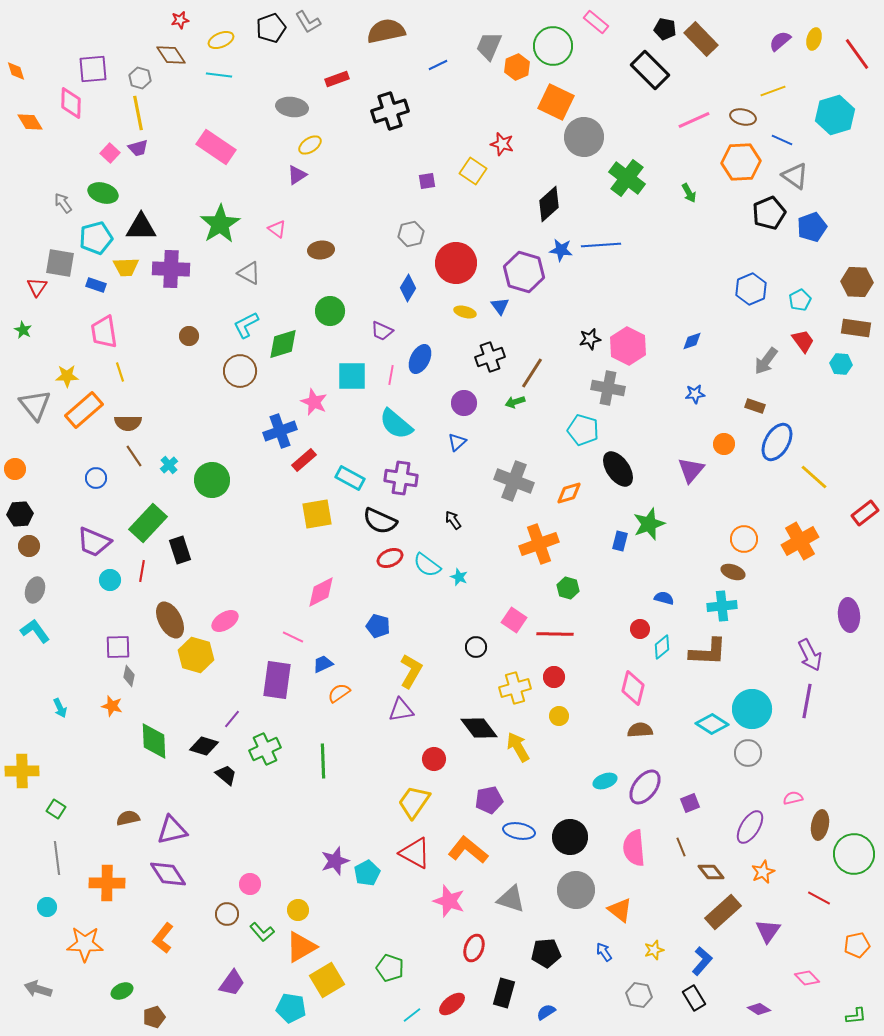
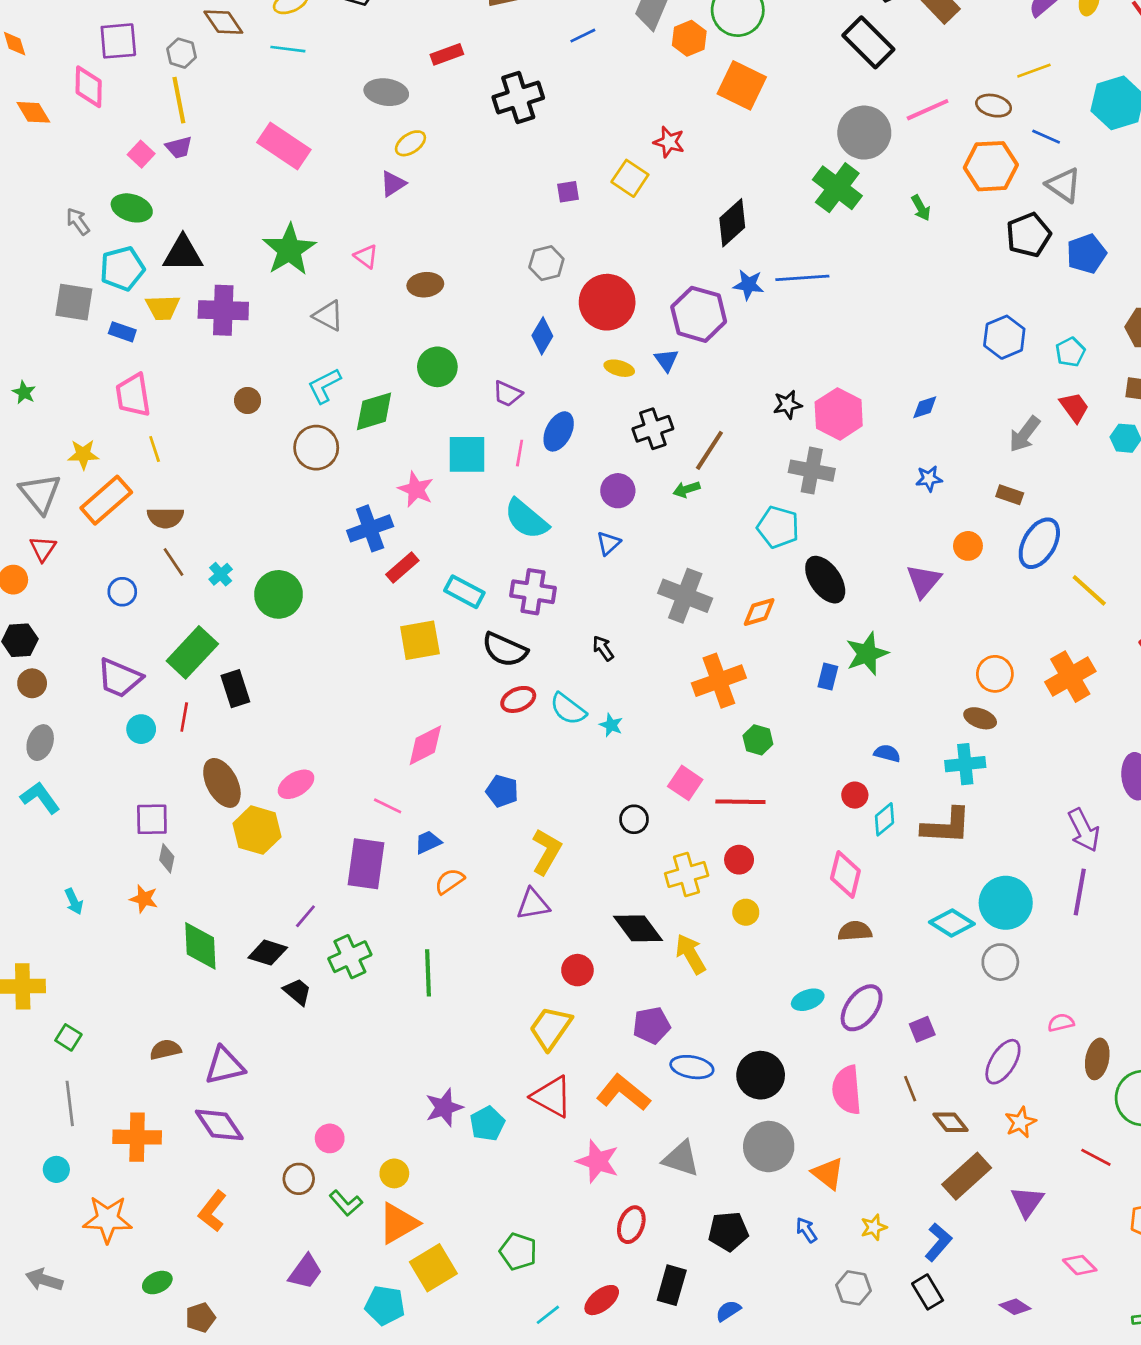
gray circle: (584, 137) -> (864, 133), moved
red triangle: (37, 287) -> (43, 549), moved

